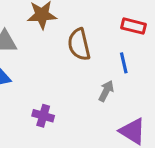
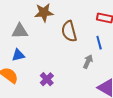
purple cross: (43, 116) -> (47, 79), turned 32

